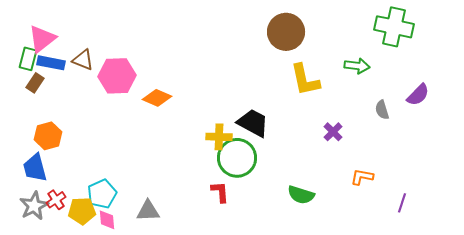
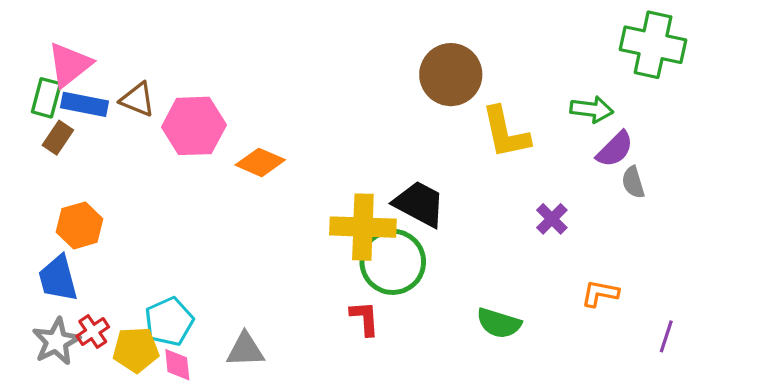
brown circle: (286, 32) -> (451, 75), moved
purple semicircle: (418, 95) -> (615, 149), moved
yellow cross: (219, 137) -> (363, 227), size x1.5

